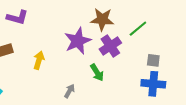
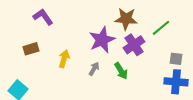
purple L-shape: (17, 17) -> (43, 17), turned -140
gray arrow: (69, 91) -> (94, 69), moved

